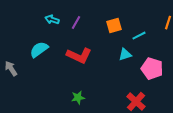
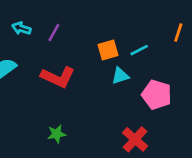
orange square: (114, 26) -> (108, 50), moved

